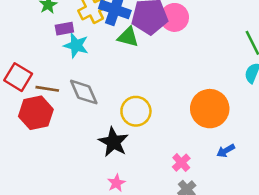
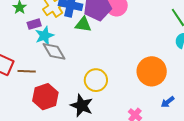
cyan star: (76, 45) -> (44, 36), turned -30
gray diamond: (84, 92) -> (54, 51), moved
red hexagon: (36, 113) -> (45, 97), moved

